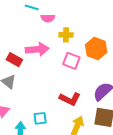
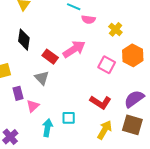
yellow cross: (66, 35) -> (115, 29), moved, turned 32
pink arrow: (37, 49) -> (74, 49), turned -35

